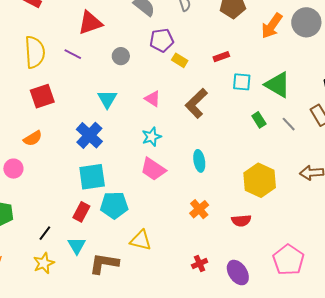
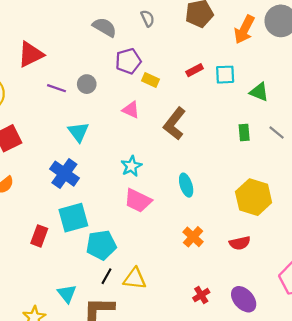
red triangle: (90, 23) -> (31, 54), moved
purple line: (73, 54) -> (57, 88), moved
cyan square: (242, 82) -> (225, 75), moved
green triangle: (278, 85) -> (259, 92), size x0.7
pink triangle: (153, 99) -> (131, 110), moved
green rectangle: (259, 120) -> (244, 132), turned 35
red rectangle: (81, 212) -> (39, 236), moved
black line: (45, 233) -> (106, 276), moved

